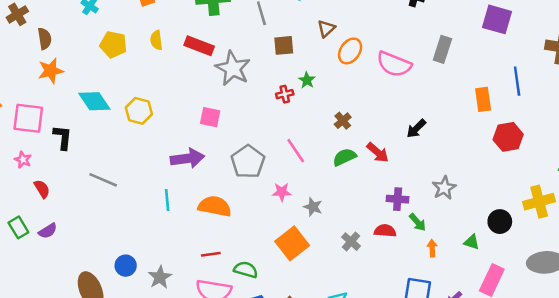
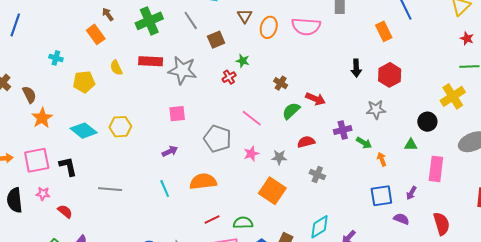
black arrow: (416, 129) -> (356, 68), moved, turned -30
red hexagon: (508, 137) -> (390, 75), moved
purple arrow: (187, 158) -> (170, 151), size x0.6
gray star: (444, 188) -> (376, 110), turned -30
red semicircle: (385, 231) -> (306, 142), moved

